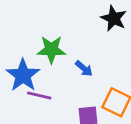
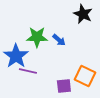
blue arrow: (84, 68) -> (59, 40), moved

